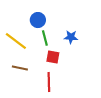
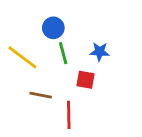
red square: (53, 57) -> (86, 80), moved
brown line: (20, 68) -> (41, 95), moved

